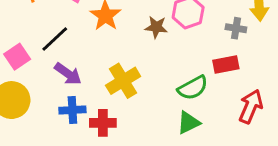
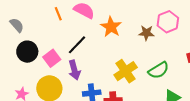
purple arrow: (68, 74) -> (74, 70), moved, turned 42
green semicircle: (193, 88) -> (159, 70), moved

